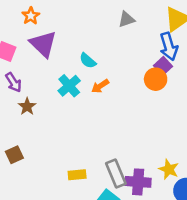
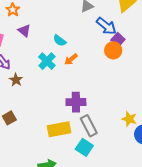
purple triangle: (43, 44) -> (24, 31), size x0.6
blue arrow: (169, 46) -> (106, 26), moved, turned -30
yellow rectangle: (77, 175) -> (59, 129), size x1.6
purple cross: (138, 182) -> (76, 102), moved

